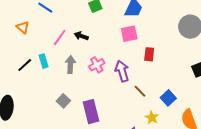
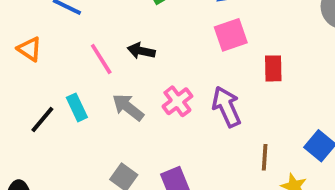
pink line: (60, 37) -> (101, 59), turned -60
gray arrow: (70, 65) -> (128, 107), turned -48
brown line: (140, 91) -> (265, 157), moved, turned 56

